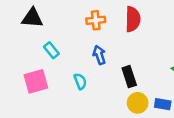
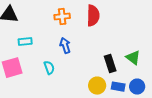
cyan rectangle: (51, 50) -> (25, 42), turned -56
black rectangle: (129, 77) -> (110, 64), moved

